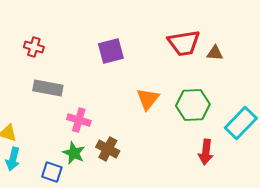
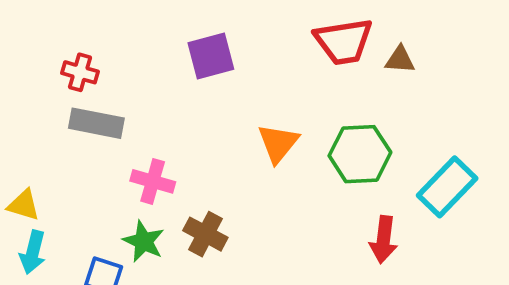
red cross: (34, 47) -> (80, 72), moved

